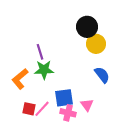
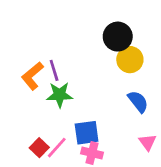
orange L-shape: (20, 79) -> (32, 76), moved
pink triangle: (87, 105) -> (148, 142), moved
red square: (29, 109) -> (39, 148), turned 32

